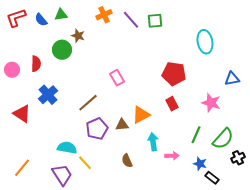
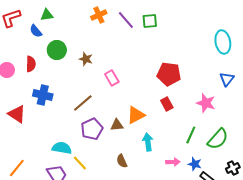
green triangle: (61, 15) -> (47, 15), moved
blue semicircle: (41, 20) -> (36, 31), moved
brown star: (78, 36) -> (86, 59), moved
cyan ellipse: (205, 42) -> (223, 42), moved
blue triangle: (232, 79) -> (227, 79), turned -42
blue cross: (48, 95) -> (43, 95), turned -36
pink arrow: (172, 156) -> (173, 162), moved
black cross: (238, 158) -> (233, 168), moved

